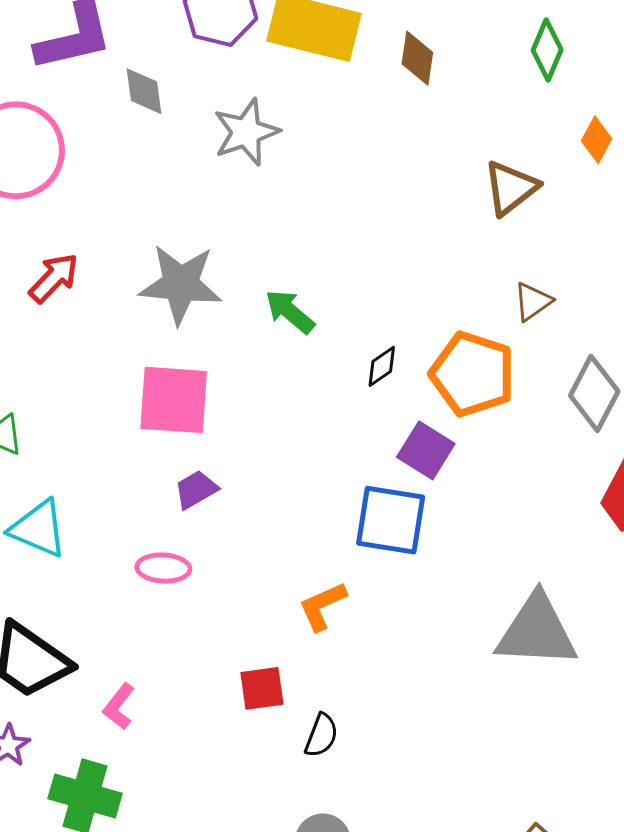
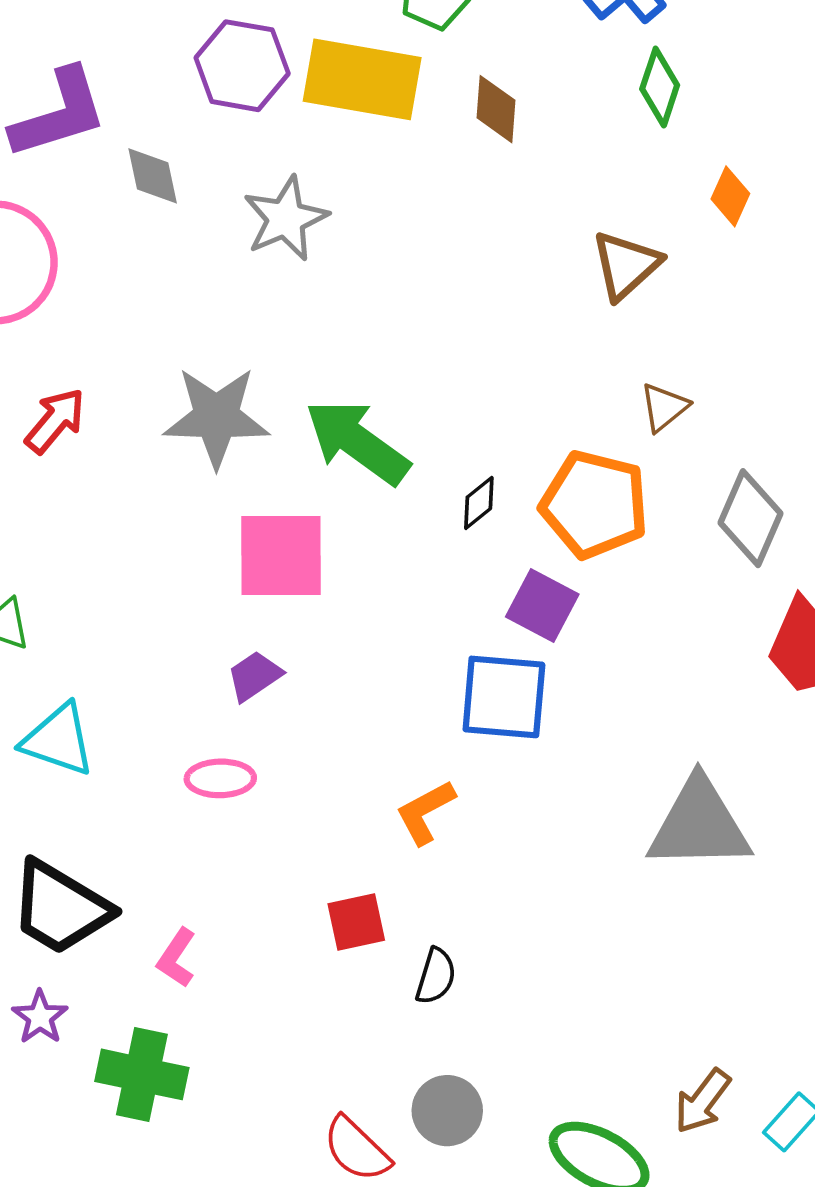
green arrow: (290, 312) -> (357, 442), size x1.6
pink square: (174, 400) -> (281, 555), moved

